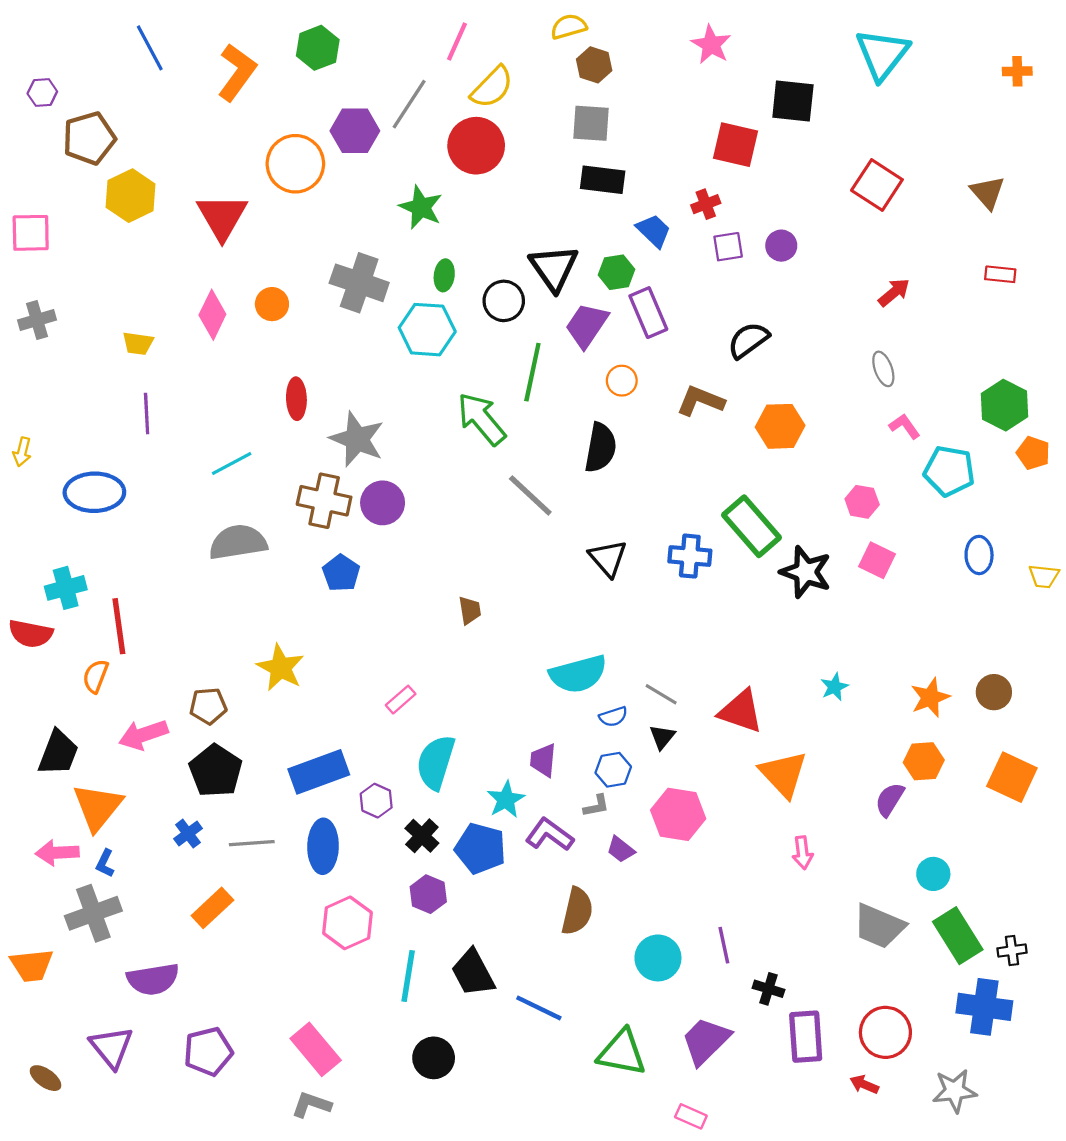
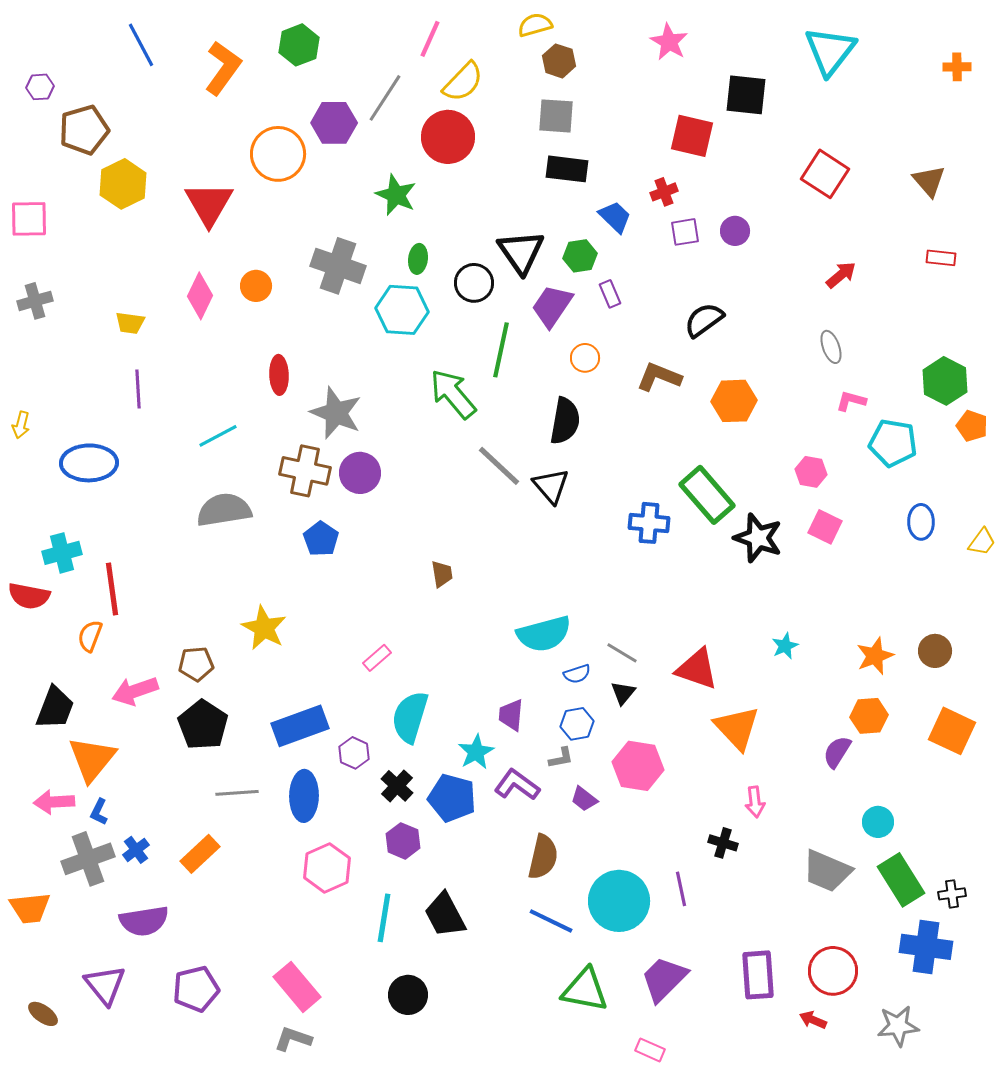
purple rectangle: (648, 313) -> (610, 294), size x0.6
pink L-shape: (905, 426) -> (851, 401), turned -40
black triangle: (608, 558) -> (551, 486), moved
yellow trapezoid: (1044, 576) -> (982, 542), turned -60
blue cross: (188, 834) -> (136, 850), moved
cyan circle: (658, 958) -> (619, 901), size x1.4
black cross: (768, 989) -> (723, 843), moved
blue line: (539, 1008) -> (551, 921), moved

